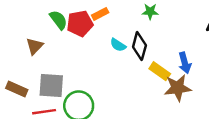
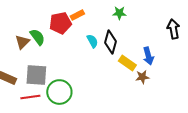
green semicircle: (58, 20) -> (37, 37), moved
cyan semicircle: (118, 45) -> (92, 41), turned -152
brown star: (178, 88) -> (142, 77), size x0.6

